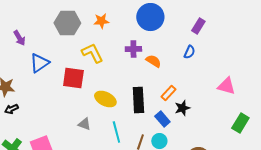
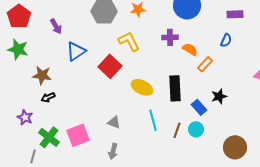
purple rectangle: (198, 26) -> (235, 14), turned 56
red square: (73, 78) -> (110, 66), turned 35
orange rectangle: (168, 93) -> (205, 64), moved
gray triangle: (84, 124) -> (114, 122), moved

